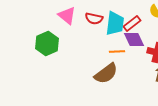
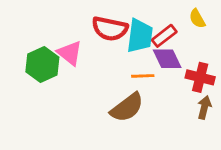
pink triangle: (67, 16) -> (70, 53), moved
red semicircle: (94, 18) -> (110, 29), size x1.4

